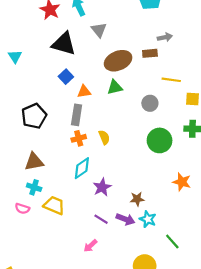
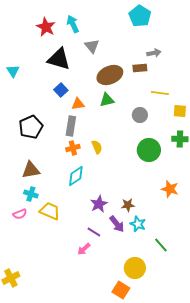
purple star: (102, 187) -> (99, 204), moved
pink semicircle: (22, 209) -> (20, 214), turned -40
purple line: (101, 219) -> (94, 232), moved
purple arrow: (125, 219) -> (117, 224), turned 30

